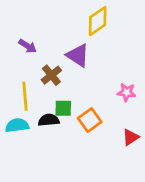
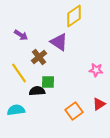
yellow line: (25, 96) -> (19, 73), turned -30
orange square: (90, 120) -> (74, 111), moved
cyan semicircle: (17, 125) -> (16, 110), moved

